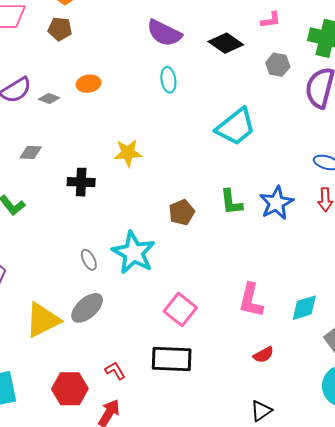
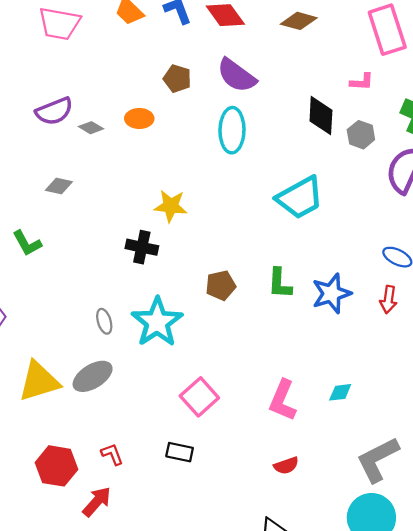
brown pentagon: (60, 29) -> (177, 79), moved
black diamond: (226, 43) -> (321, 116), moved, turned 48
cyan ellipse: (168, 80) -> (232, 130), size x1.5
black cross: (81, 182) -> (142, 247), moved
cyan diamond: (304, 308) -> (340, 392), moved, size x0.7
black rectangle: (172, 359) -> (180, 452), size x0.6

